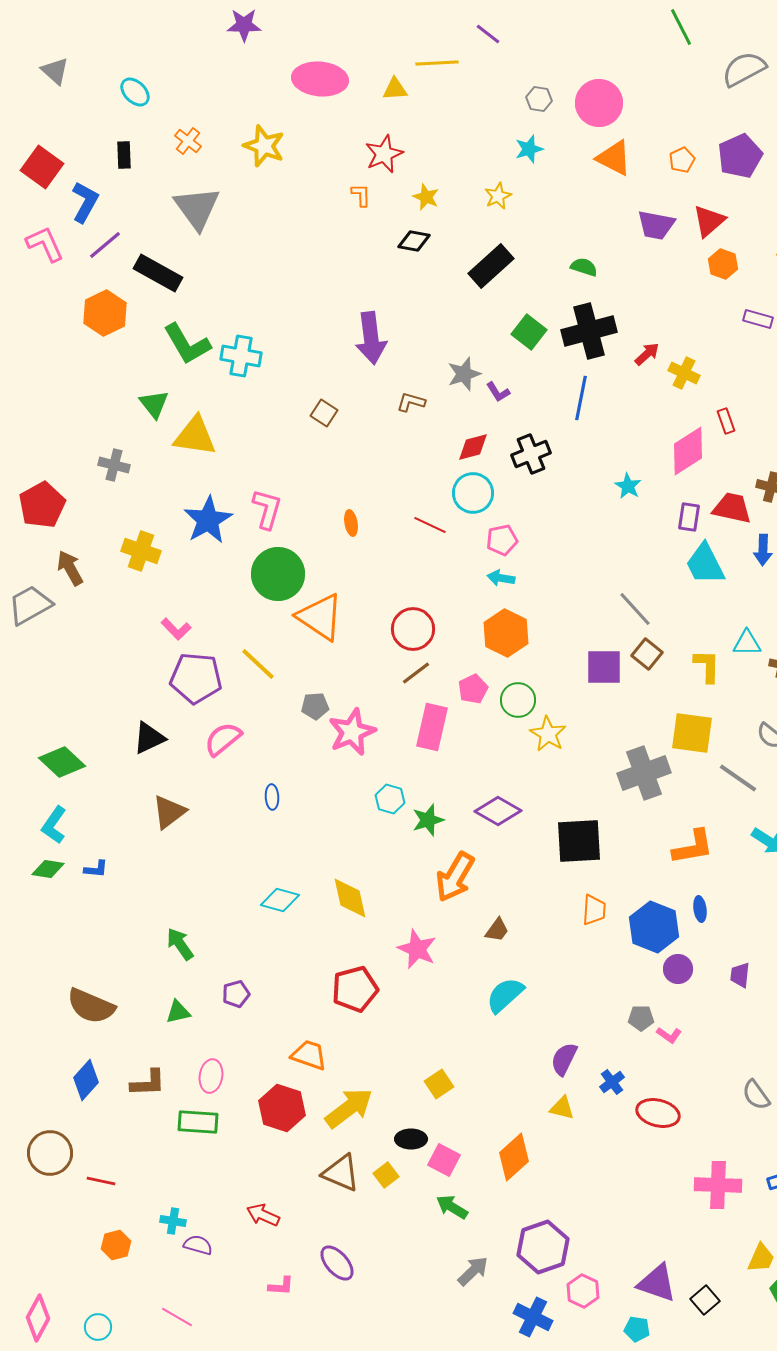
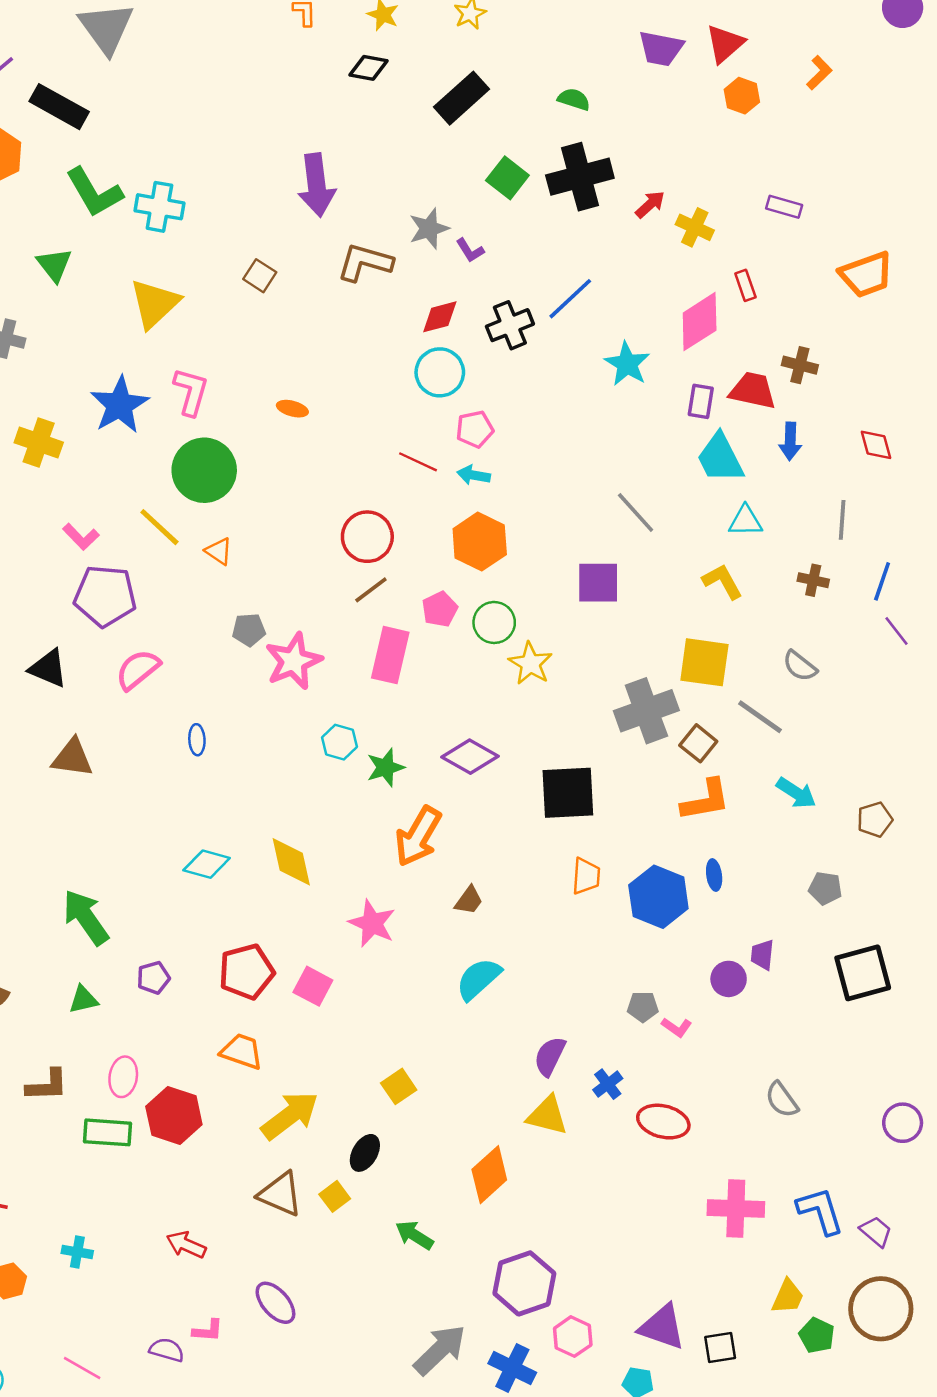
purple rectangle: (758, 319) -> (784, 207), moved
blue line: (581, 398) -> (570, 299), moved, turned 36
brown L-shape: (411, 402) -> (365, 262), size x1.6
yellow triangle: (195, 436) -> (155, 303), moved, turned -51
cyan star: (628, 486) -> (627, 364), size x1.4
orange ellipse: (351, 523) -> (292, 409), turned -65
red line: (430, 525) -> (418, 462), moved
orange triangle: (320, 617) -> (219, 551), moved, size x0.5
cyan triangle: (747, 643) -> (745, 521), moved
brown square: (647, 654) -> (698, 743), moved
yellow line: (258, 664) -> (159, 527), moved
yellow L-shape: (707, 666) -> (723, 581), turned -30
black triangle: (149, 738) -> (48, 668), turned 48
brown triangle: (169, 812) -> (72, 758), turned 45
green arrow: (180, 944) -> (86, 917), size x1.4
purple circle: (678, 969) -> (729, 979), moved
red pentagon: (355, 989) -> (246, 972), moved
red hexagon: (282, 1108) -> (174, 1115), moved
yellow triangle: (562, 1108) -> (547, 1115), size x1.4
black ellipse: (411, 1139) -> (365, 1153), turned -60
pink square: (444, 1160) -> (313, 986), moved
purple semicircle: (198, 1245) -> (167, 1350), moved
gray arrow: (473, 1271) -> (440, 1350), moved, size x1.4
black square: (705, 1300) -> (720, 1347), turned 32

